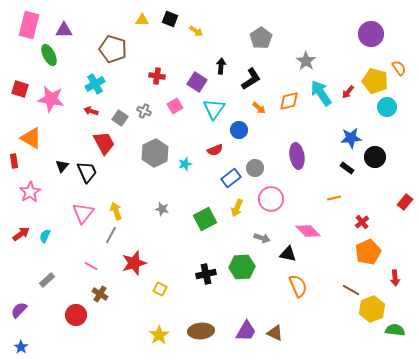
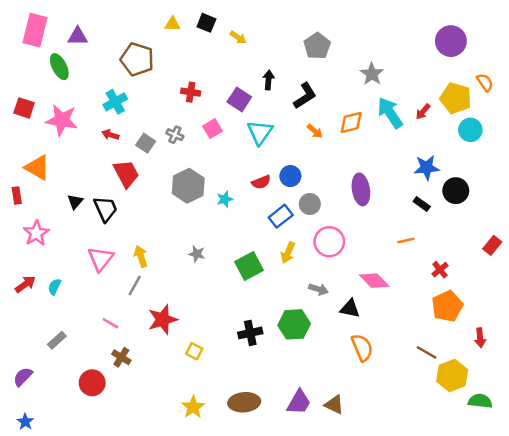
blue circle: (239, 130) -> (290, 176), moved

